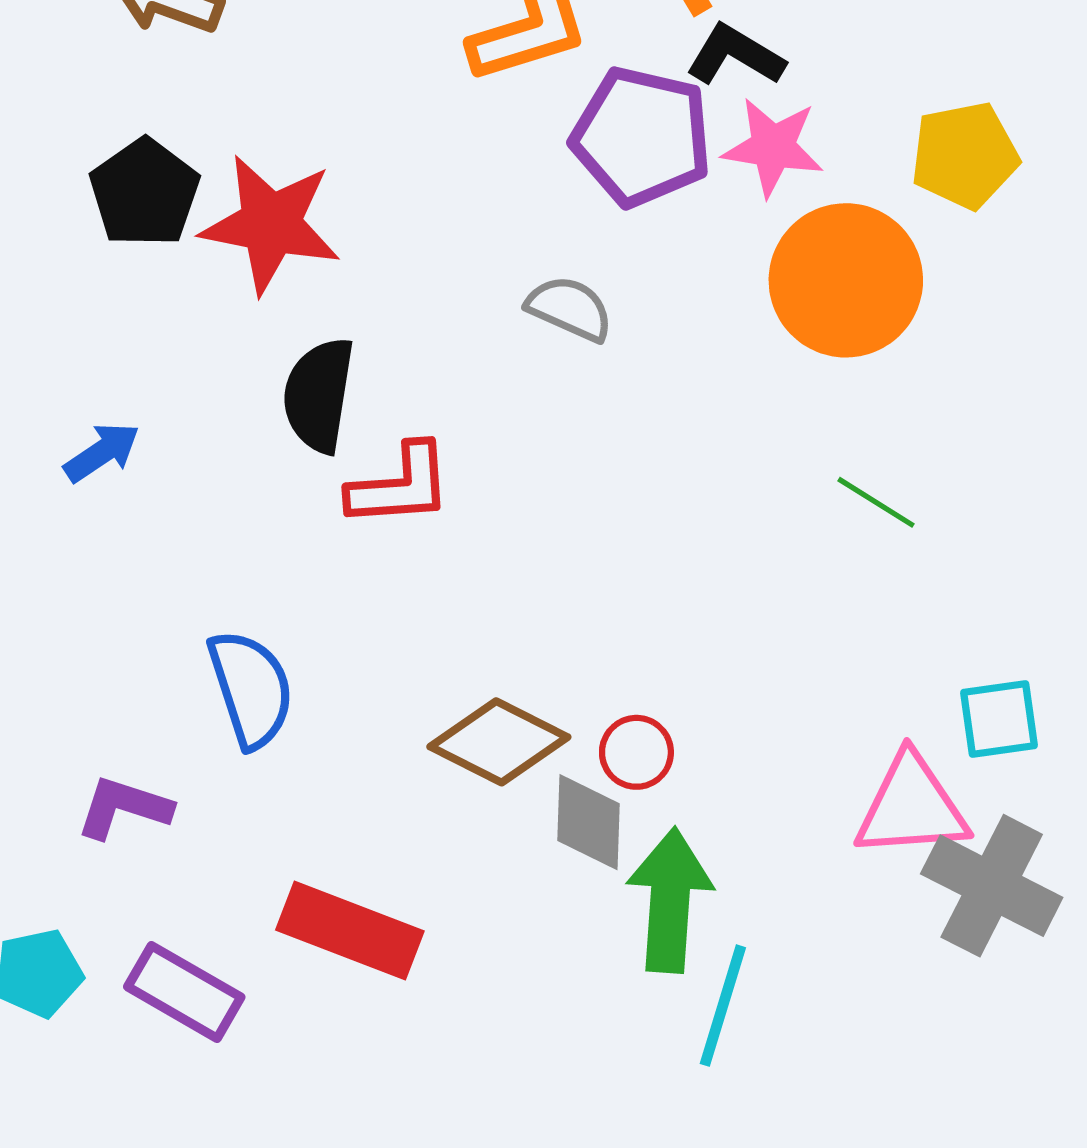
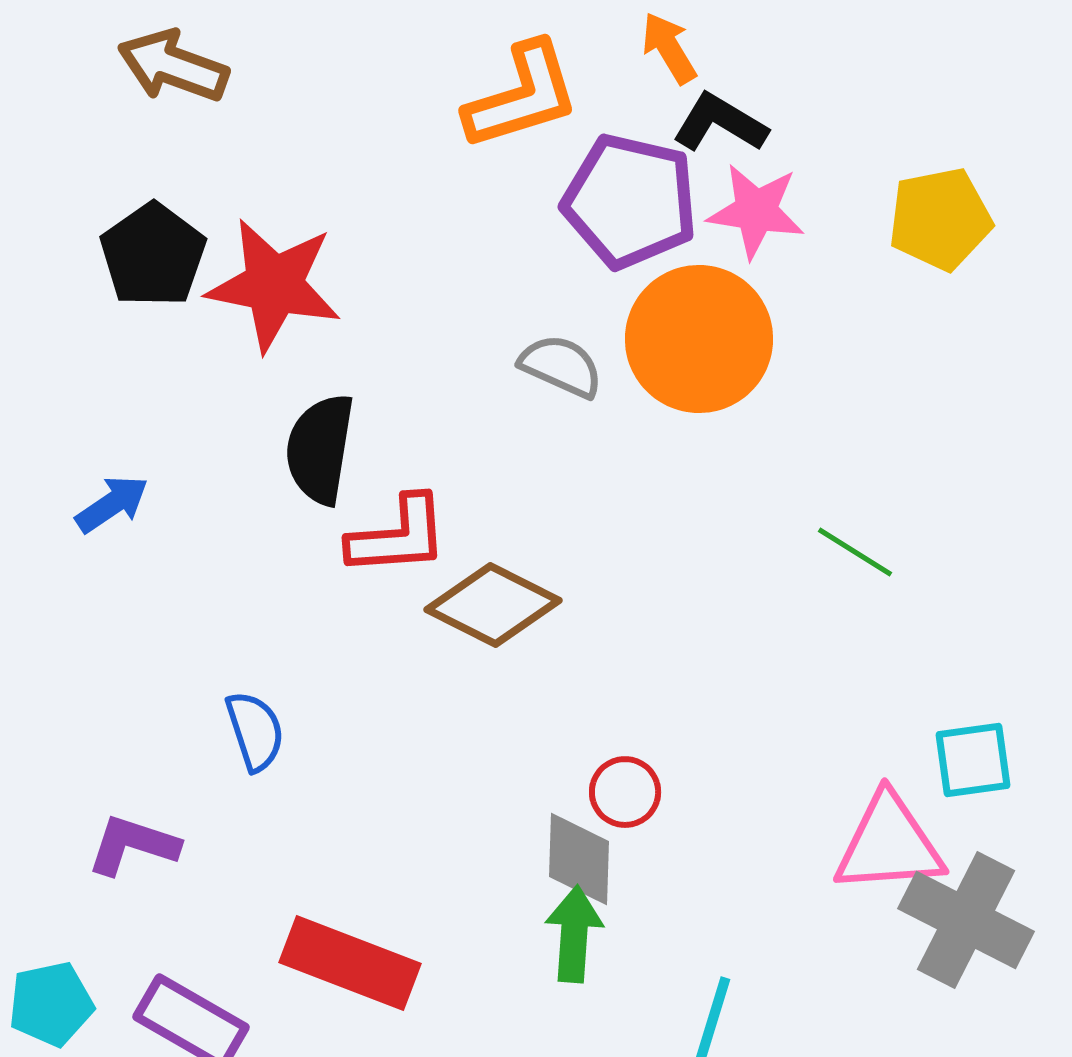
orange circle: (846, 280) -> (699, 339), moved
blue semicircle: (251, 689) -> (255, 731), size x0.7
brown diamond: (499, 742) -> (493, 605), moved
green arrow: (670, 900) -> (574, 934), moved, size x0.7

